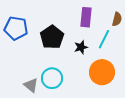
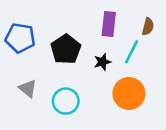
gray triangle: (31, 85) -> (28, 88), moved

